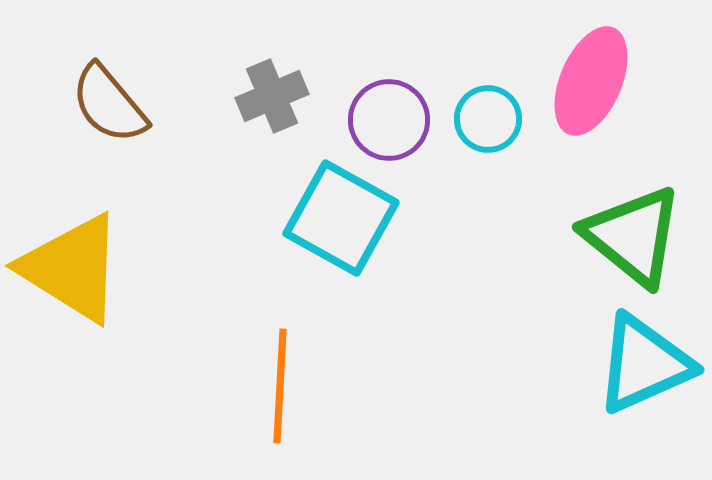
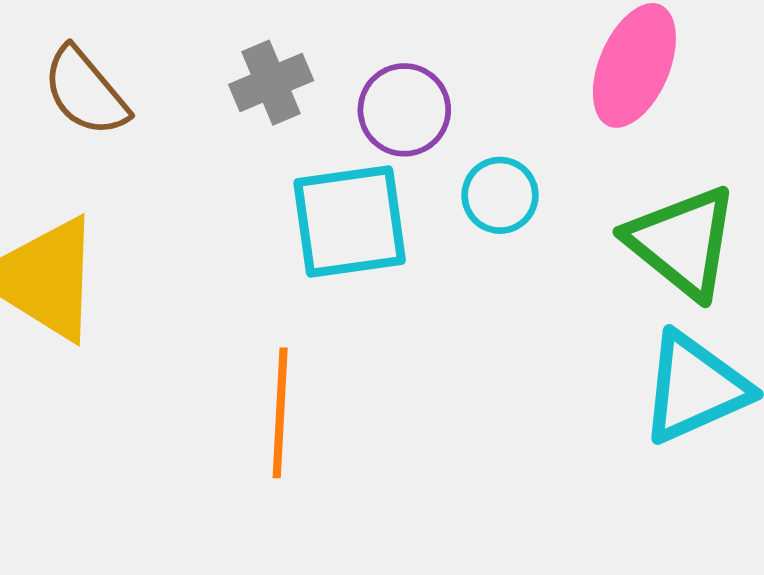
cyan circle: (488, 119) -> (500, 195), moved
cyan square: (341, 218) -> (350, 222), turned -37

